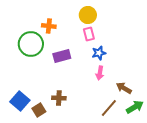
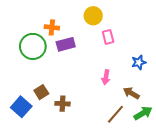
pink rectangle: (89, 34) -> (108, 37), moved
blue star: (99, 53) -> (139, 62), moved
purple rectangle: (62, 56) -> (66, 44), moved
brown square: (39, 110) -> (41, 92), moved

